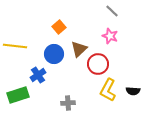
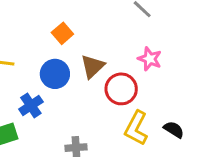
pink star: (110, 36) -> (150, 59), moved
black semicircle: (133, 91) -> (174, 130), turned -152

